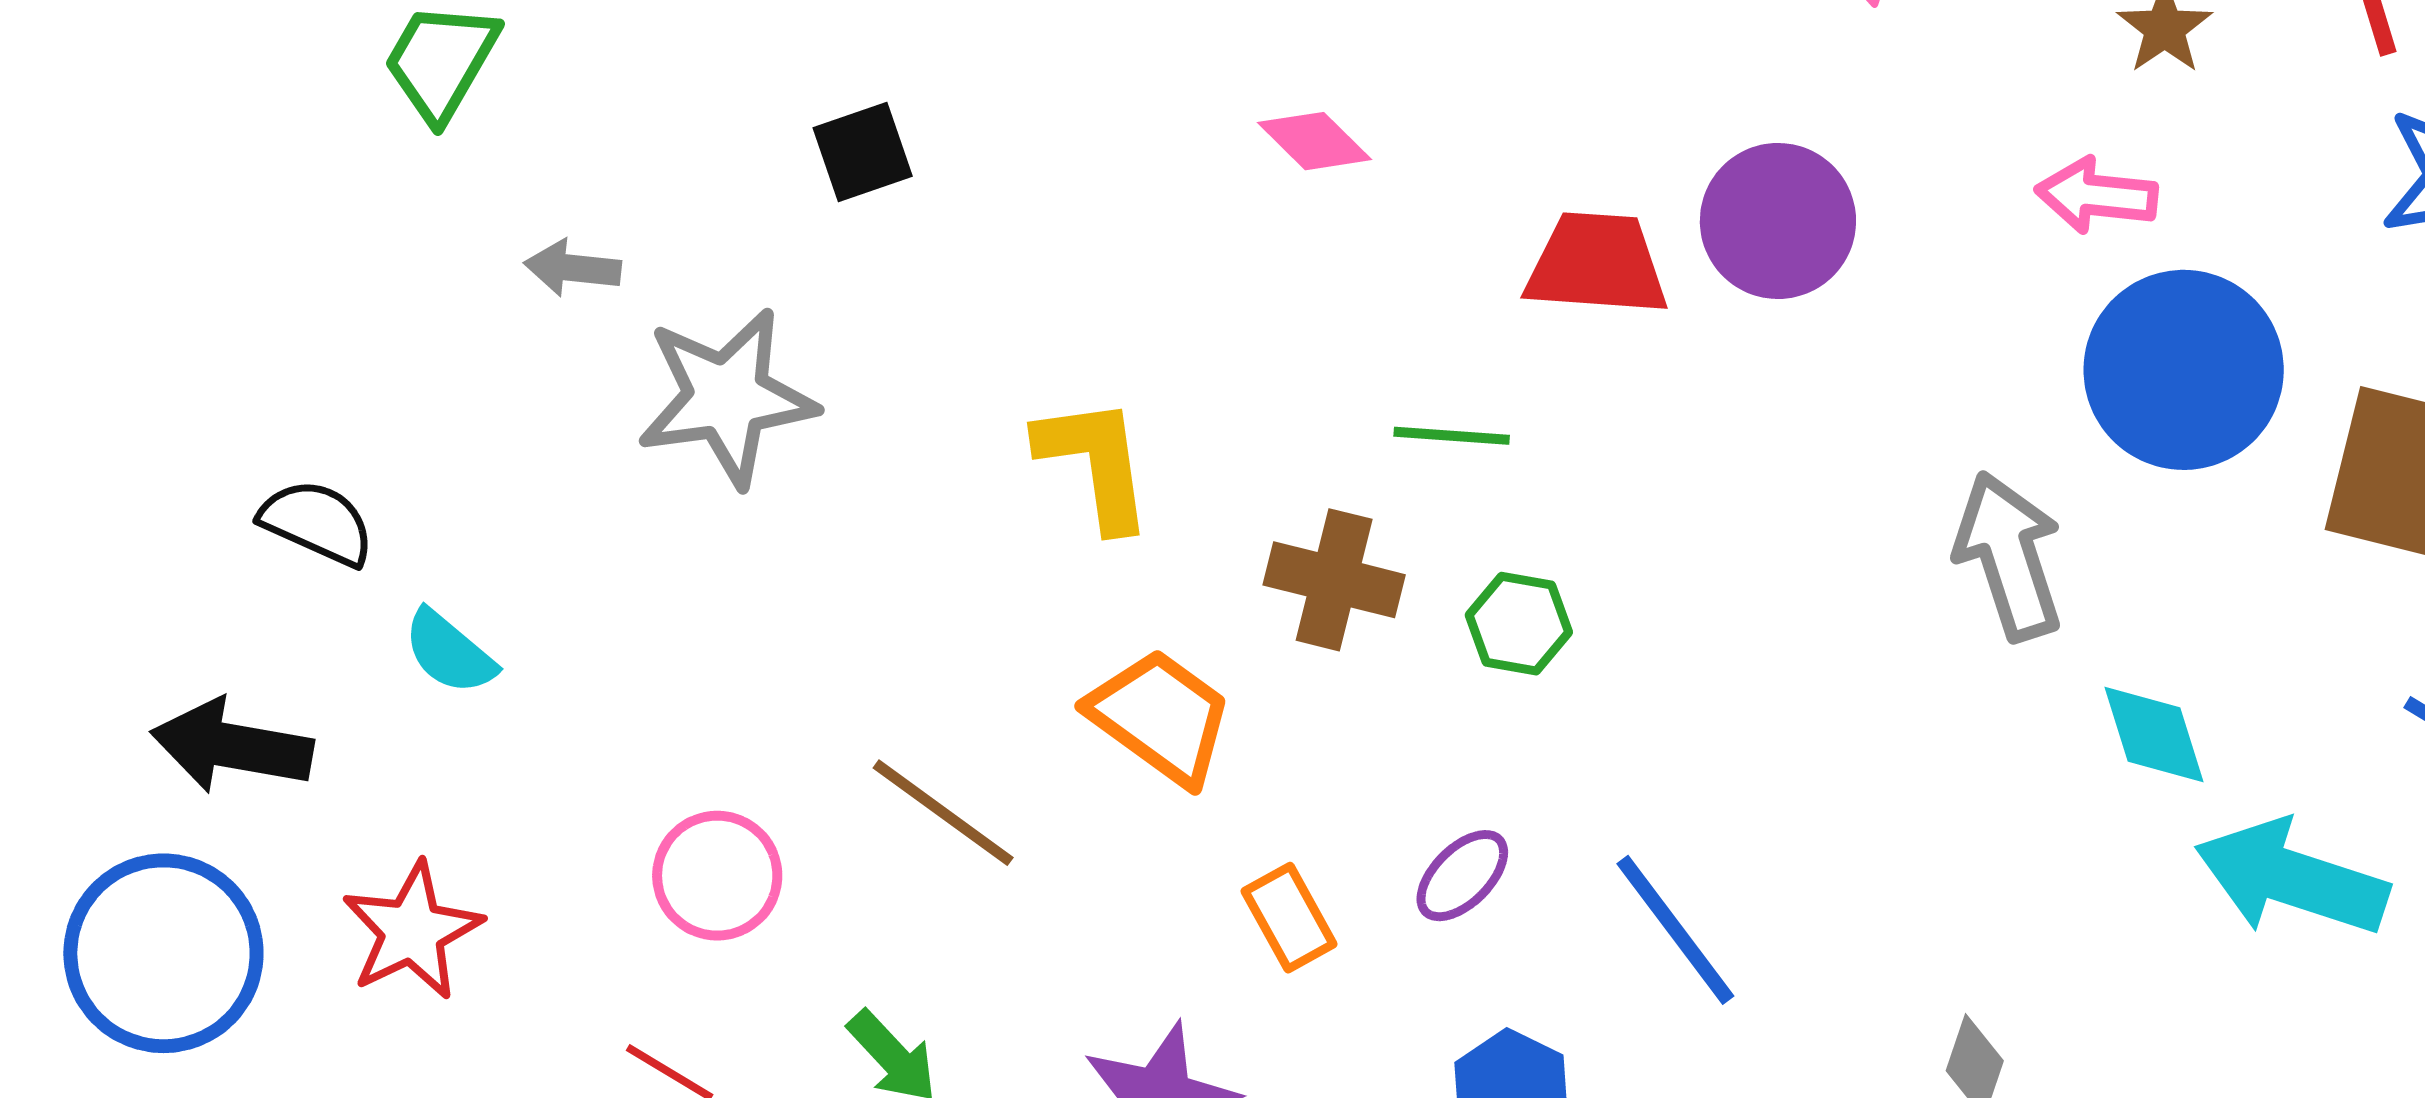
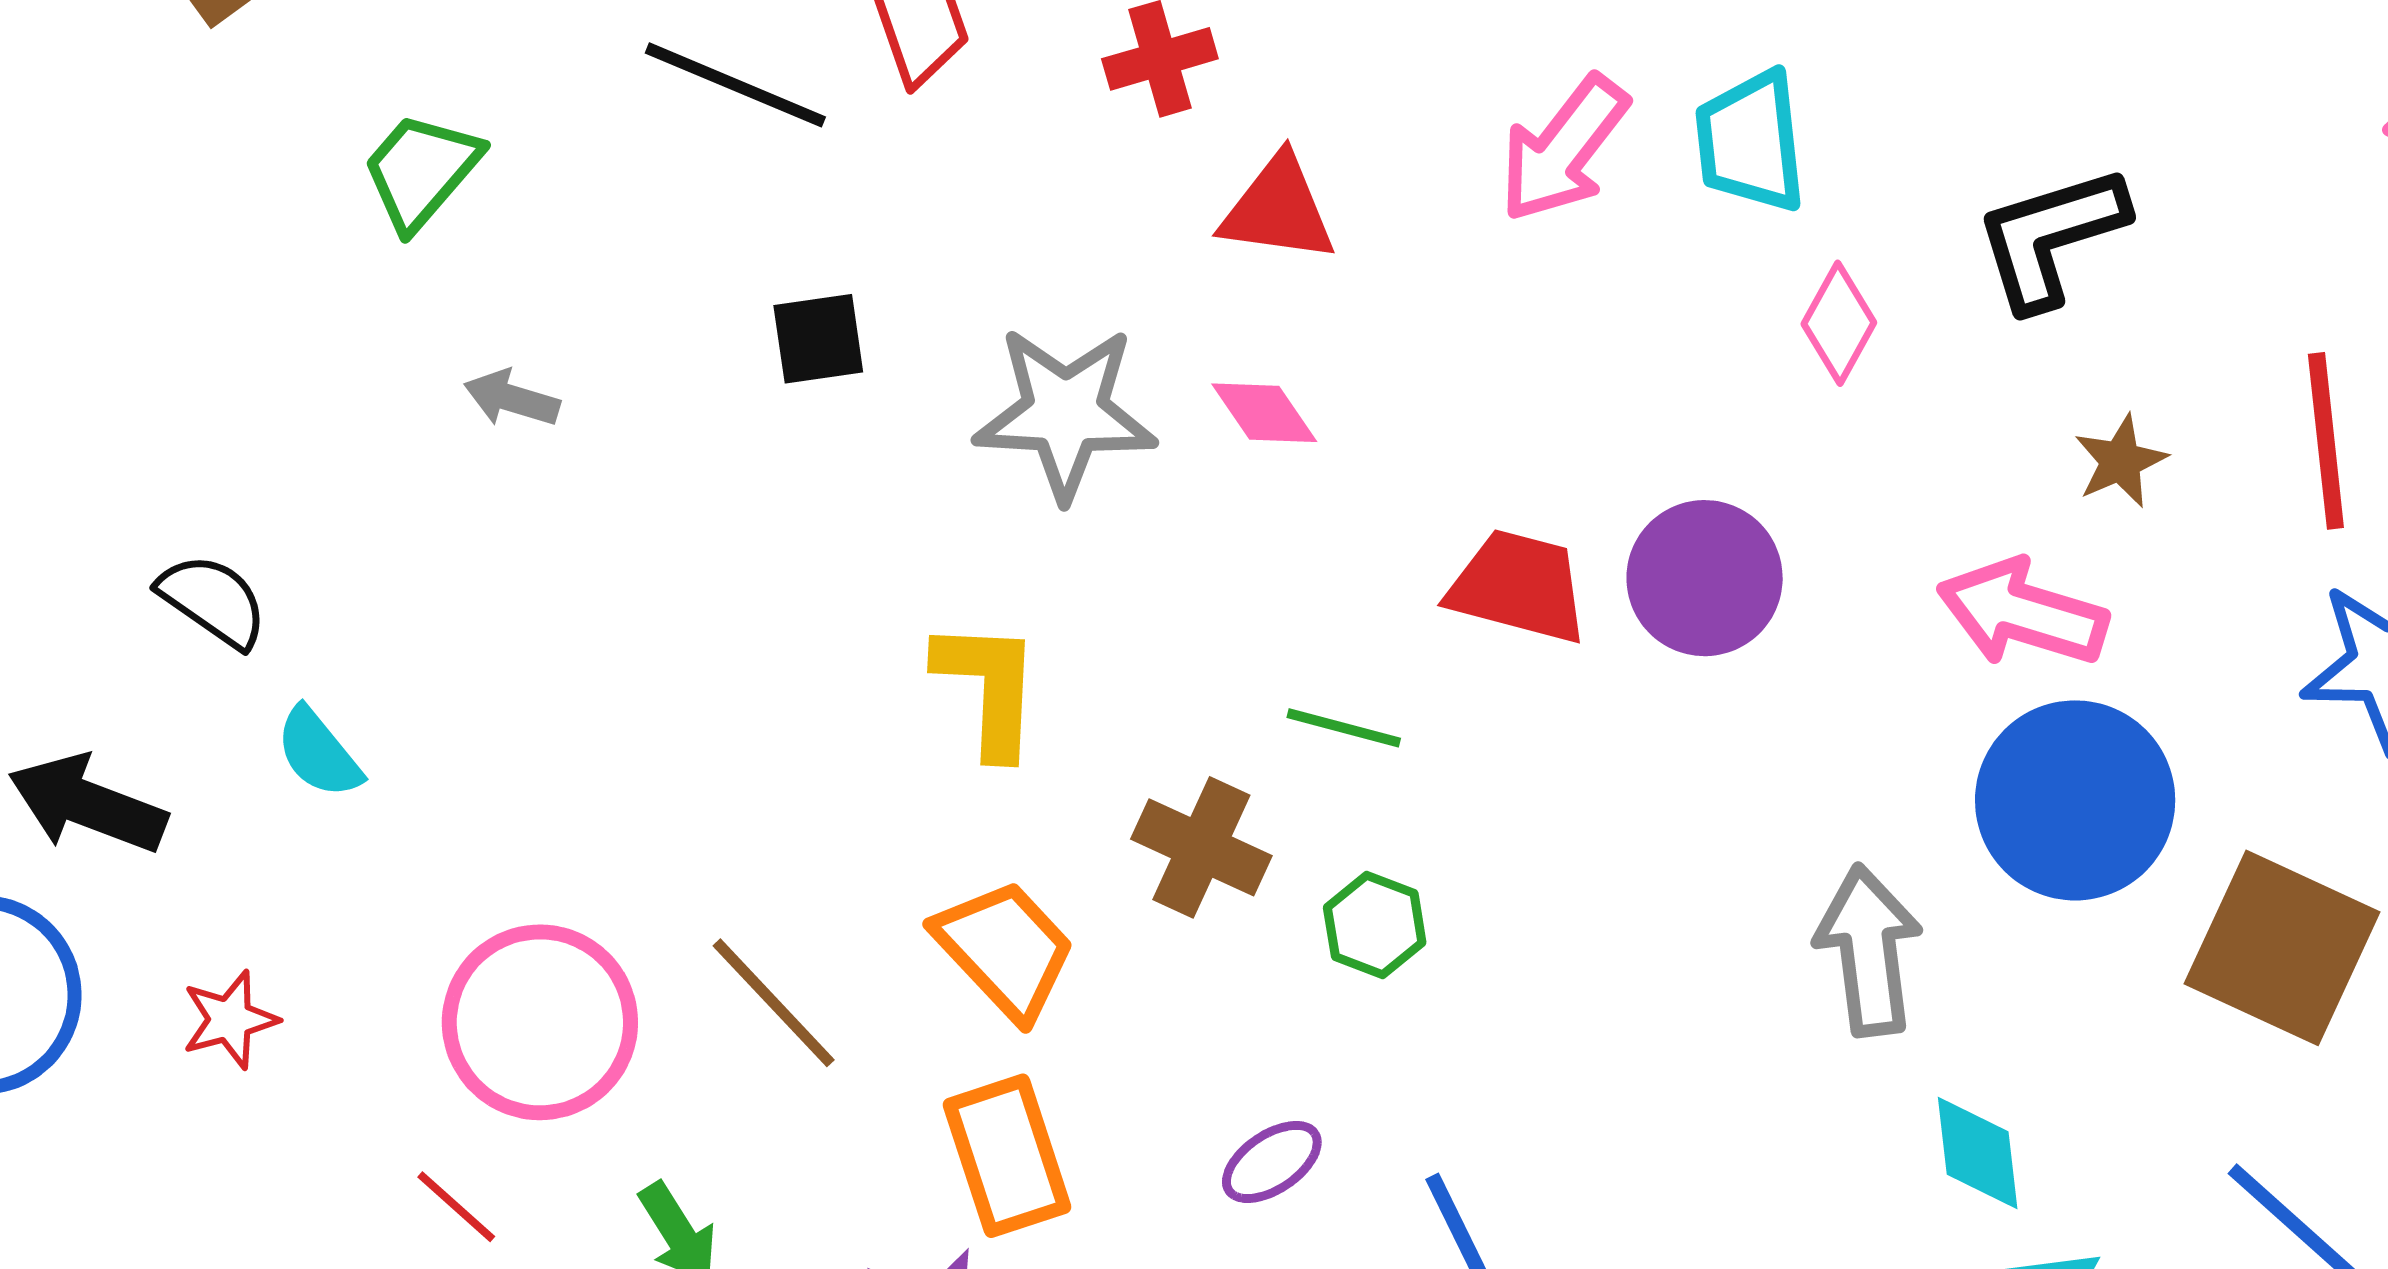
pink arrow: (2097, 195) -> (2022, 613), size x1.4
gray star: (727, 397) -> (1065, 413), moved
pink circle: (717, 876) -> (540, 1022), size x1.5
orange rectangle: (1289, 918) -> (1007, 1156), moved, size x1.5
red star: (412, 931) -> (230, 1020), size x0.7

